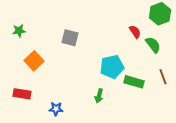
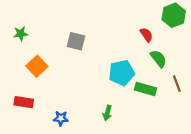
green semicircle: (153, 45) -> (158, 59), moved
green arrow: (99, 96) -> (107, 113), moved

